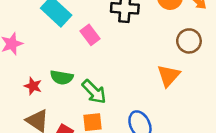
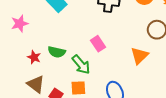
pink rectangle: (90, 35) -> (98, 44), moved

